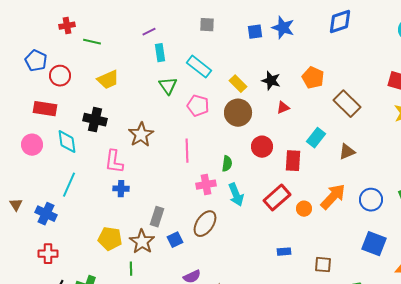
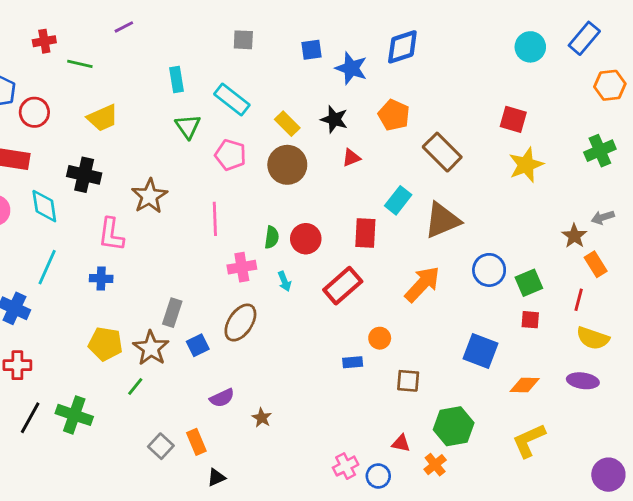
blue diamond: (340, 22) -> (402, 47), moved
blue star: (283, 28) -> (351, 68), moved
purple line: (149, 32) -> (124, 27), moved
red circle: (262, 147) -> (306, 239), moved
brown triangle: (347, 152) -> (442, 220), size x1.6
blue cross: (121, 189) -> (101, 278), moved
cyan arrow: (236, 195) -> (284, 281), size x0.6
blue circle: (371, 200) -> (489, 270), moved
orange circle: (304, 209) -> (380, 338), moved
green line: (131, 269) -> (135, 386), turned 40

